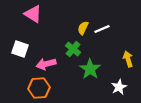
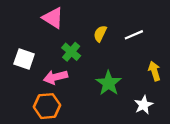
pink triangle: (33, 14) -> (53, 18), moved
white line: (102, 29) -> (134, 35), moved
green cross: (73, 49) -> (71, 52), moved

